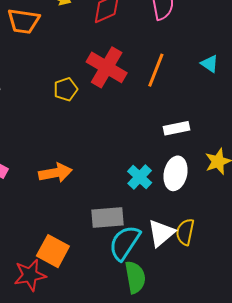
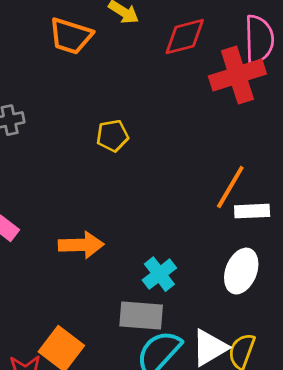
red cross: (107, 67) -> (237, 75), moved, turned 33
orange line: (156, 70) -> (230, 187), moved
cyan cross: (140, 177) -> (159, 274), moved

